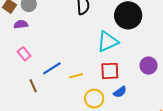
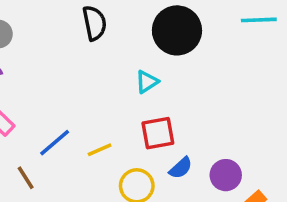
cyan triangle: (108, 42) -> (147, 82), size x0.6
purple circle: (148, 66) -> (226, 175), moved

